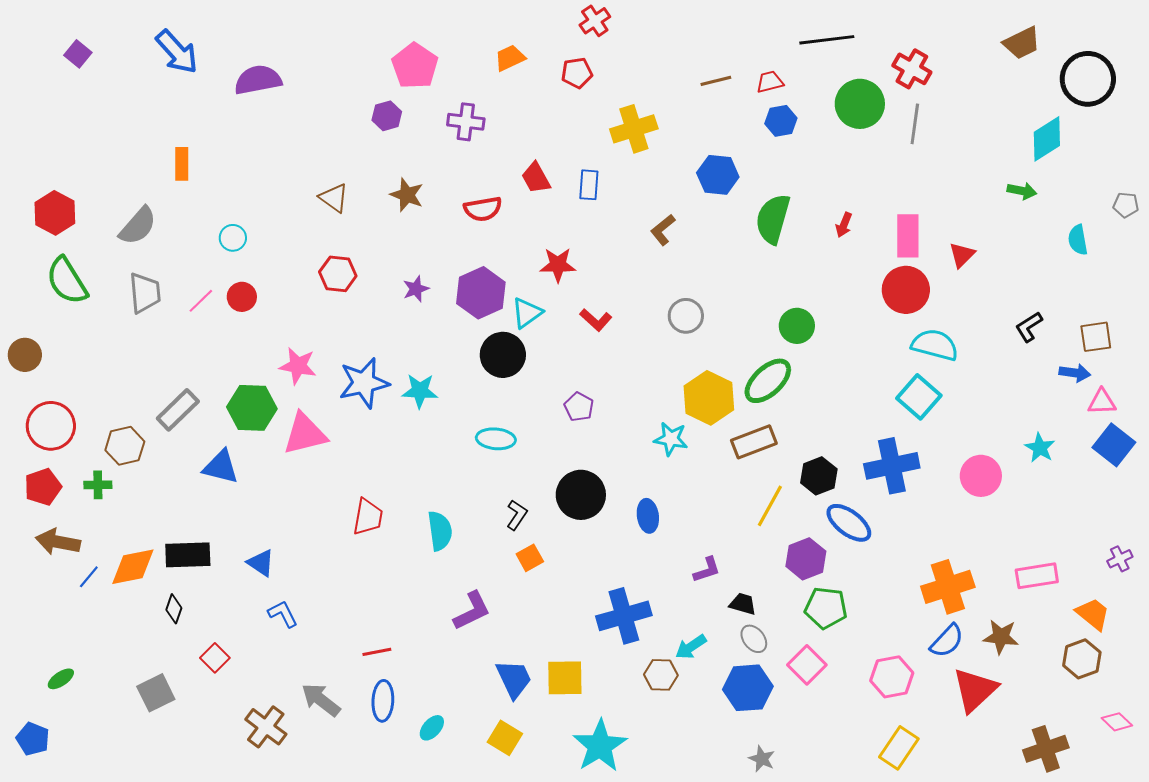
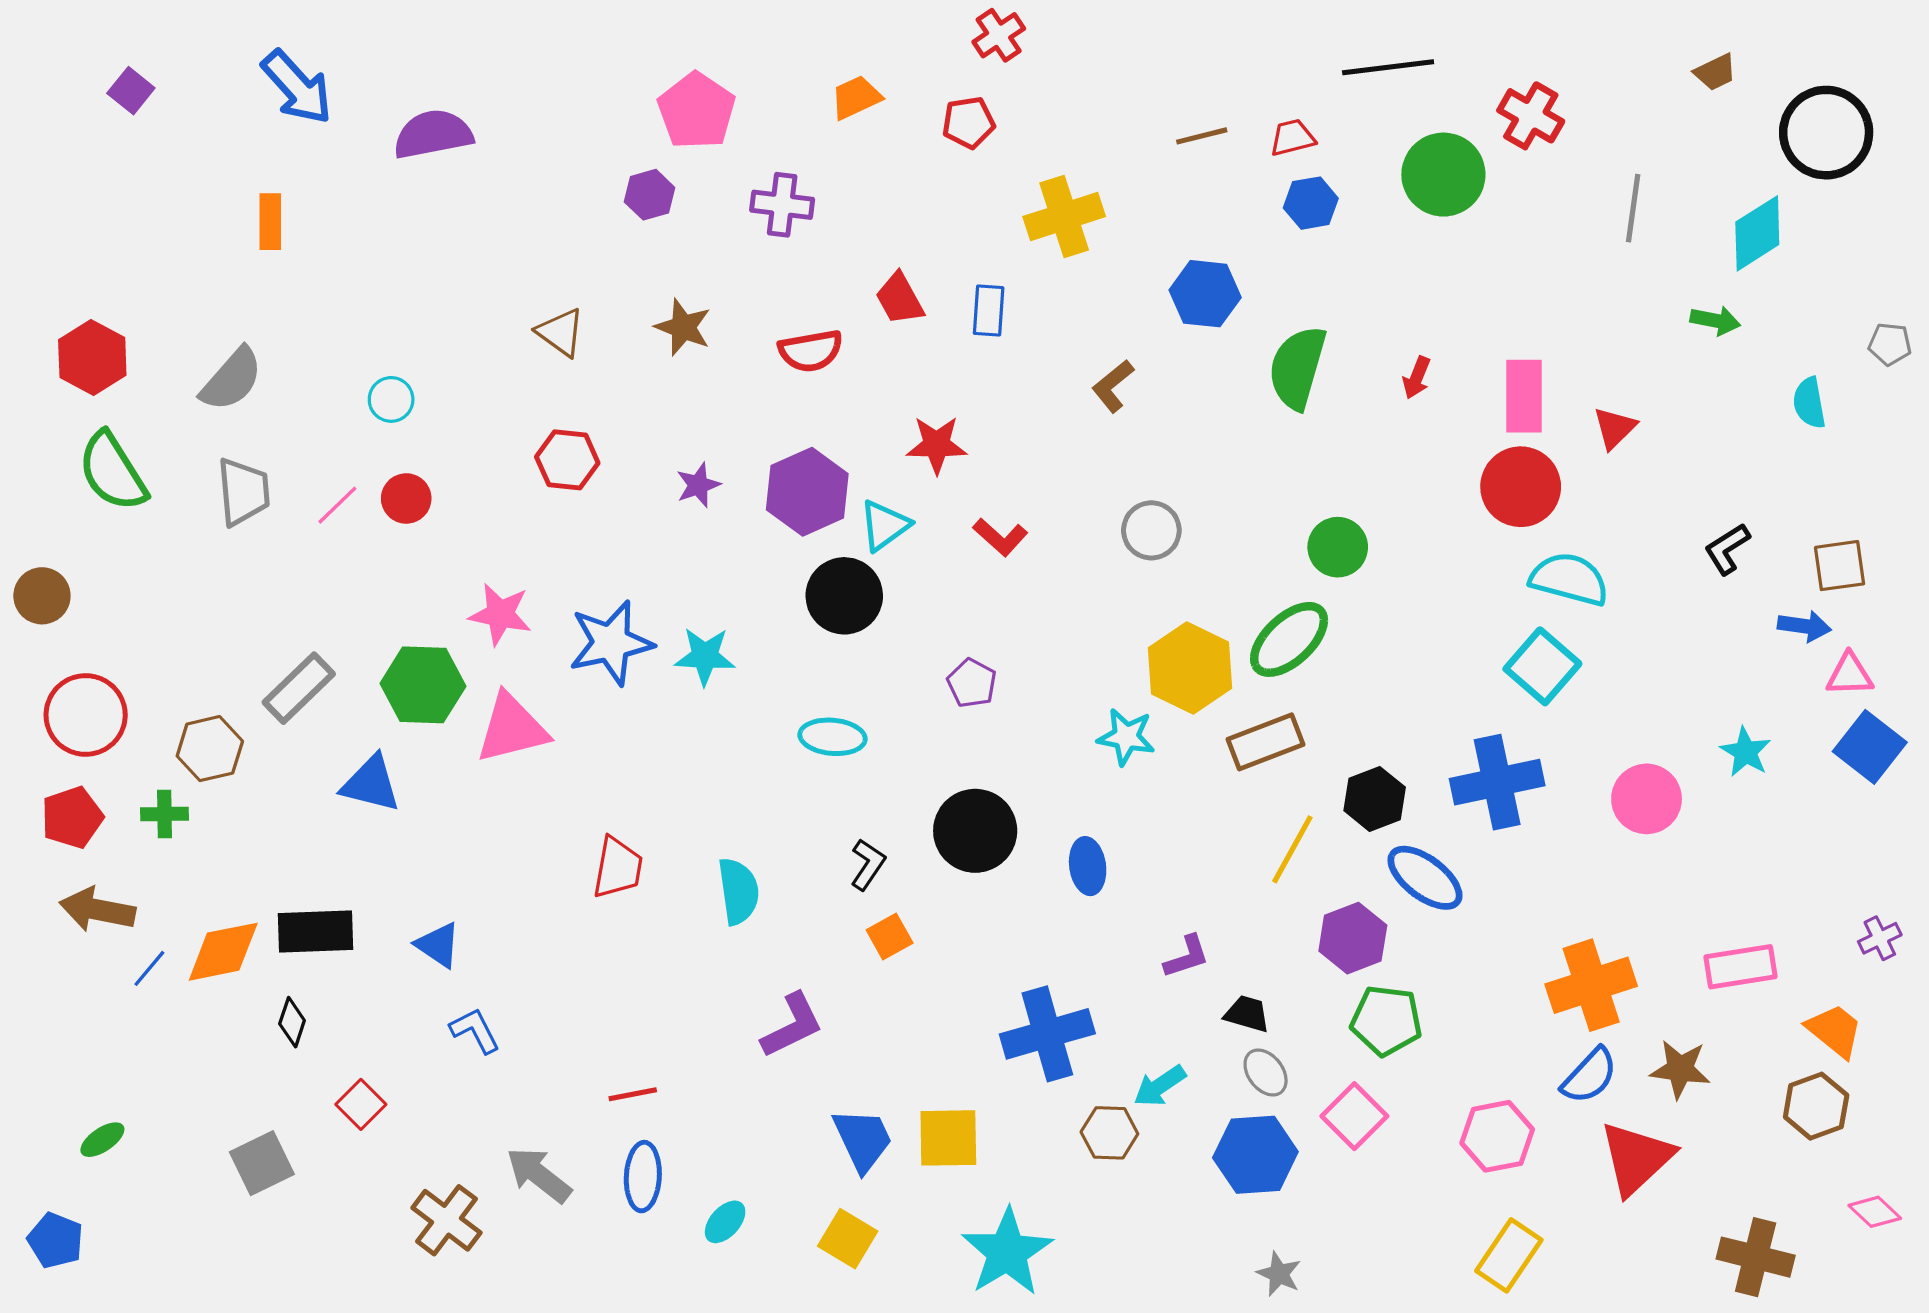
brown trapezoid: (1022, 43) -> (1715, 72), size x0.7
gray line: (915, 124) -> (1633, 208), moved
orange rectangle: (182, 164) -> (270, 222), moved
brown cross: (1046, 749) -> (1756, 1257), turned 33

